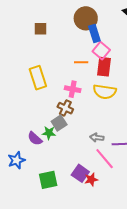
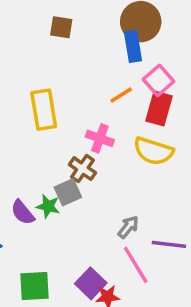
blue rectangle: (94, 33) -> (133, 46), moved
orange line: (81, 62) -> (121, 95), turned -40
gray arrow: (97, 138) -> (128, 227), turned 112

